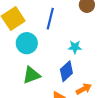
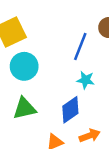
blue line: (50, 19) -> (80, 47), moved

